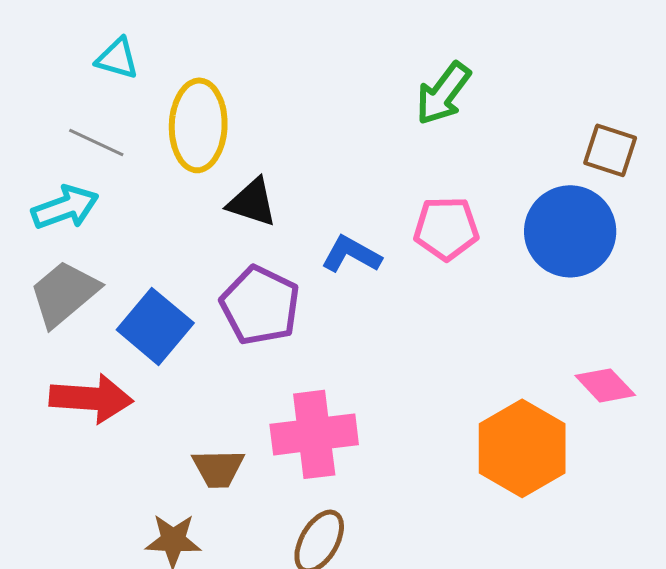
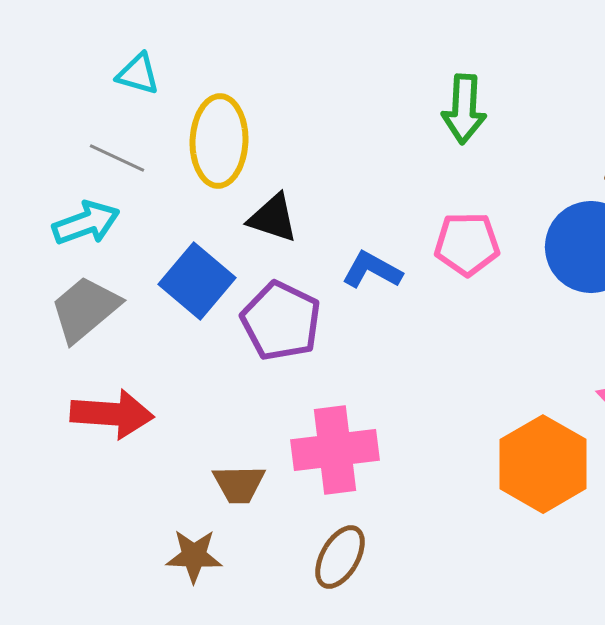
green arrow: (443, 93) -> (464, 109), turned -34
blue square: (155, 326) -> (197, 281), moved

